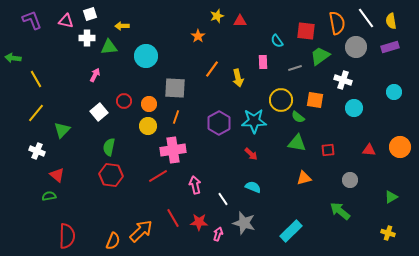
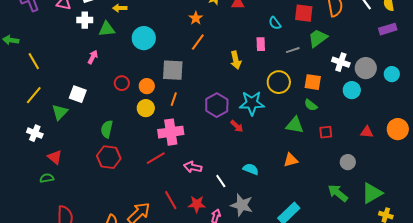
gray circle: (356, 47) -> (366, 68), moved
orange line: (212, 69) -> (198, 42), moved
white square: (99, 112) -> (78, 94), moved, turned -30
green semicircle: (298, 117) -> (311, 105), moved
red arrow: (251, 154) -> (237, 126), moved
orange triangle: (304, 178) -> (291, 160), moved
pink arrow: (195, 185) -> (193, 167), turned -66
green triangle: (391, 197) -> (372, 193), moved, size x1.6

